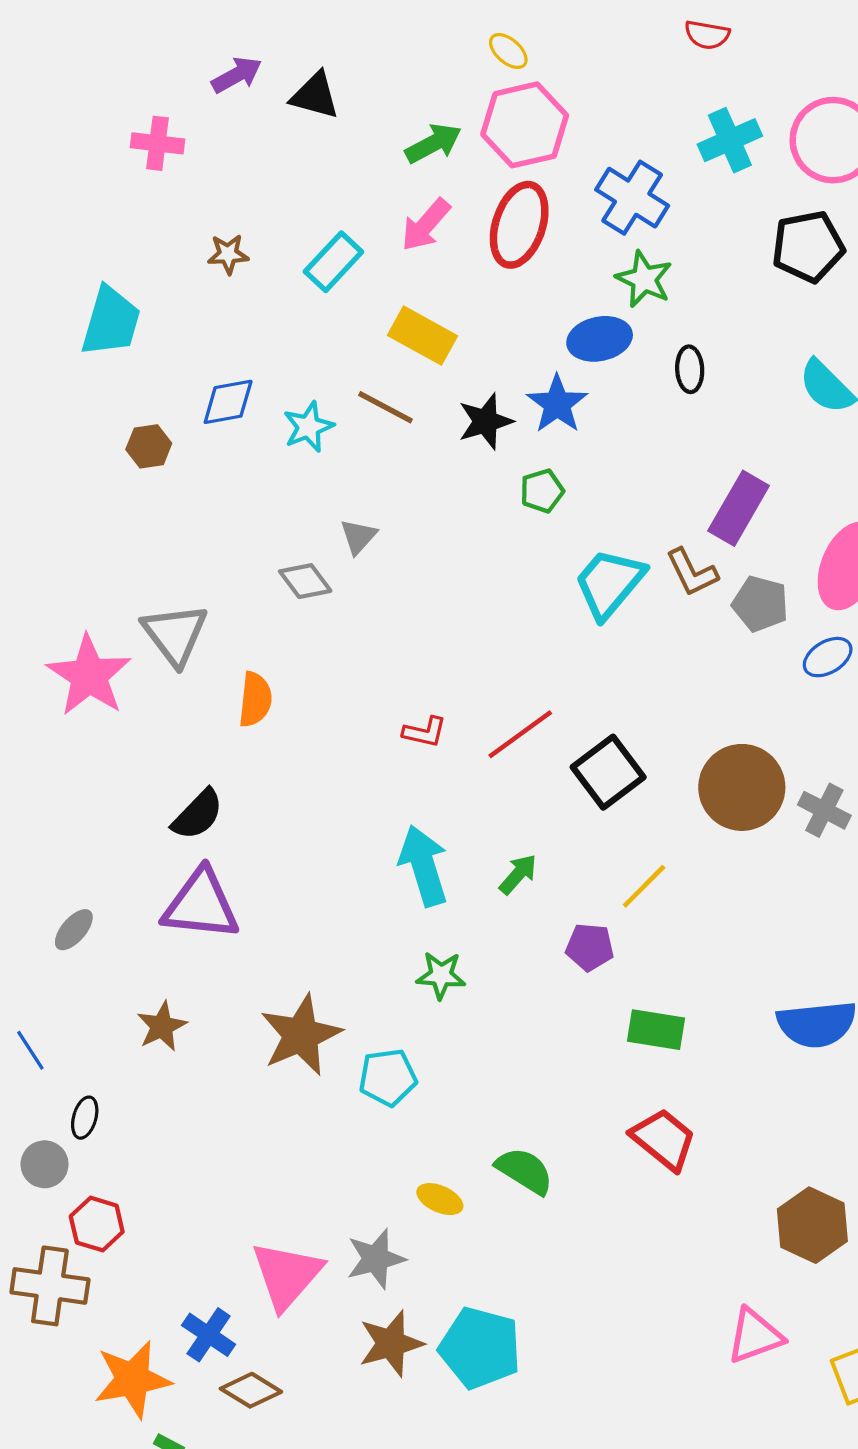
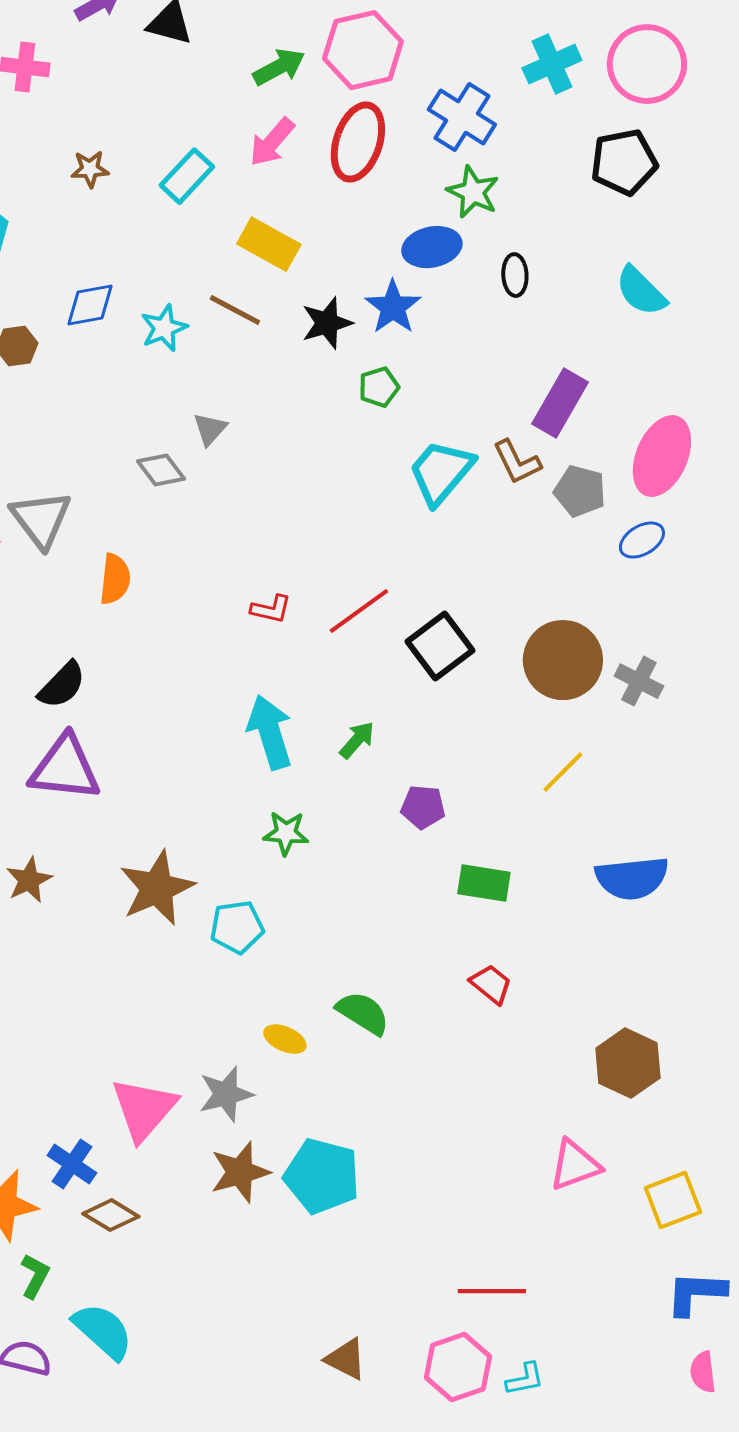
yellow line: (644, 886) -> (563, 772), moved
red trapezoid: (664, 1139) -> (491, 984), size x0.7

